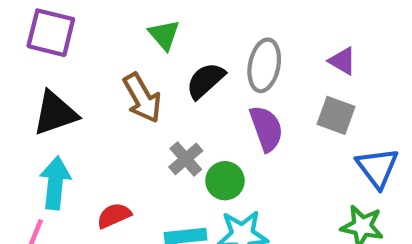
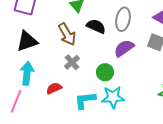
black semicircle: (205, 81) -> (96, 26), turned 66
purple semicircle: (266, 128) -> (124, 48), turned -105
gray cross: (186, 159) -> (72, 62), moved

